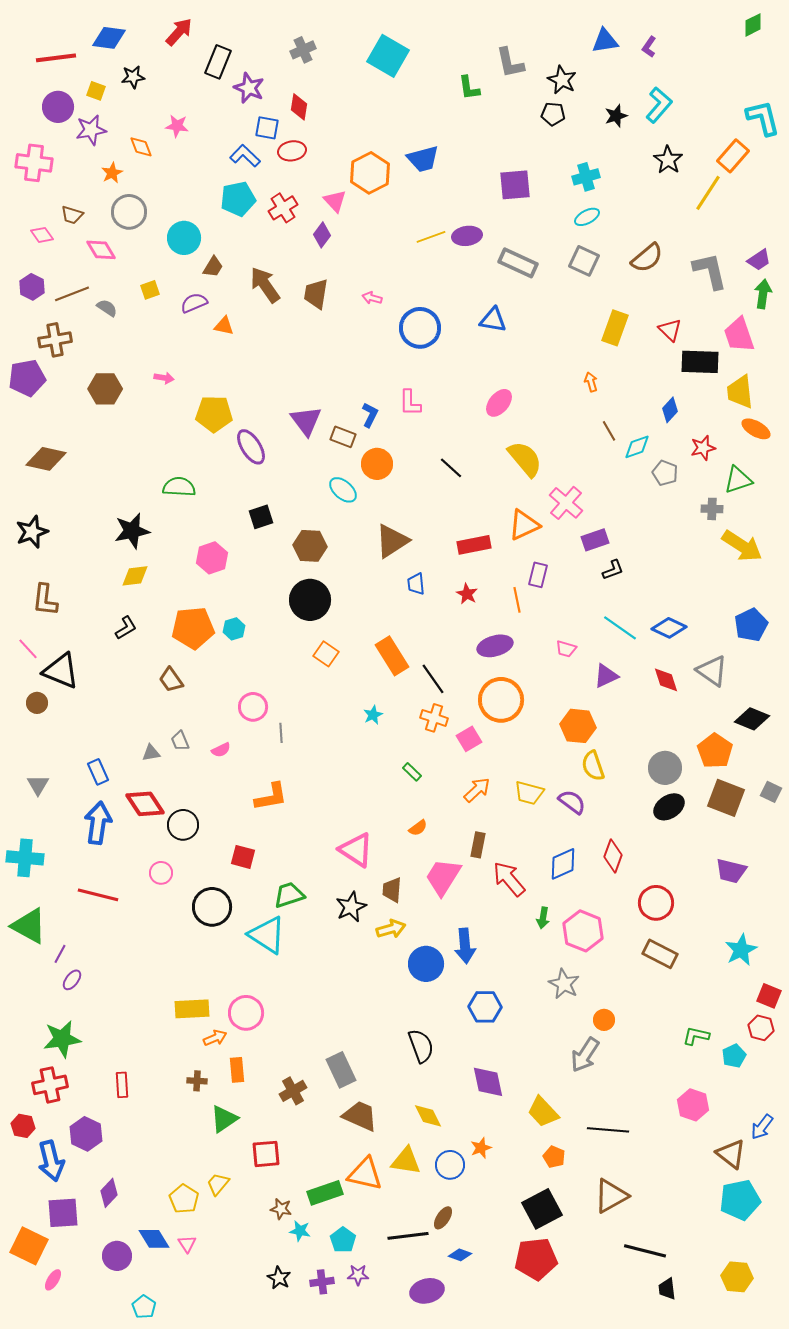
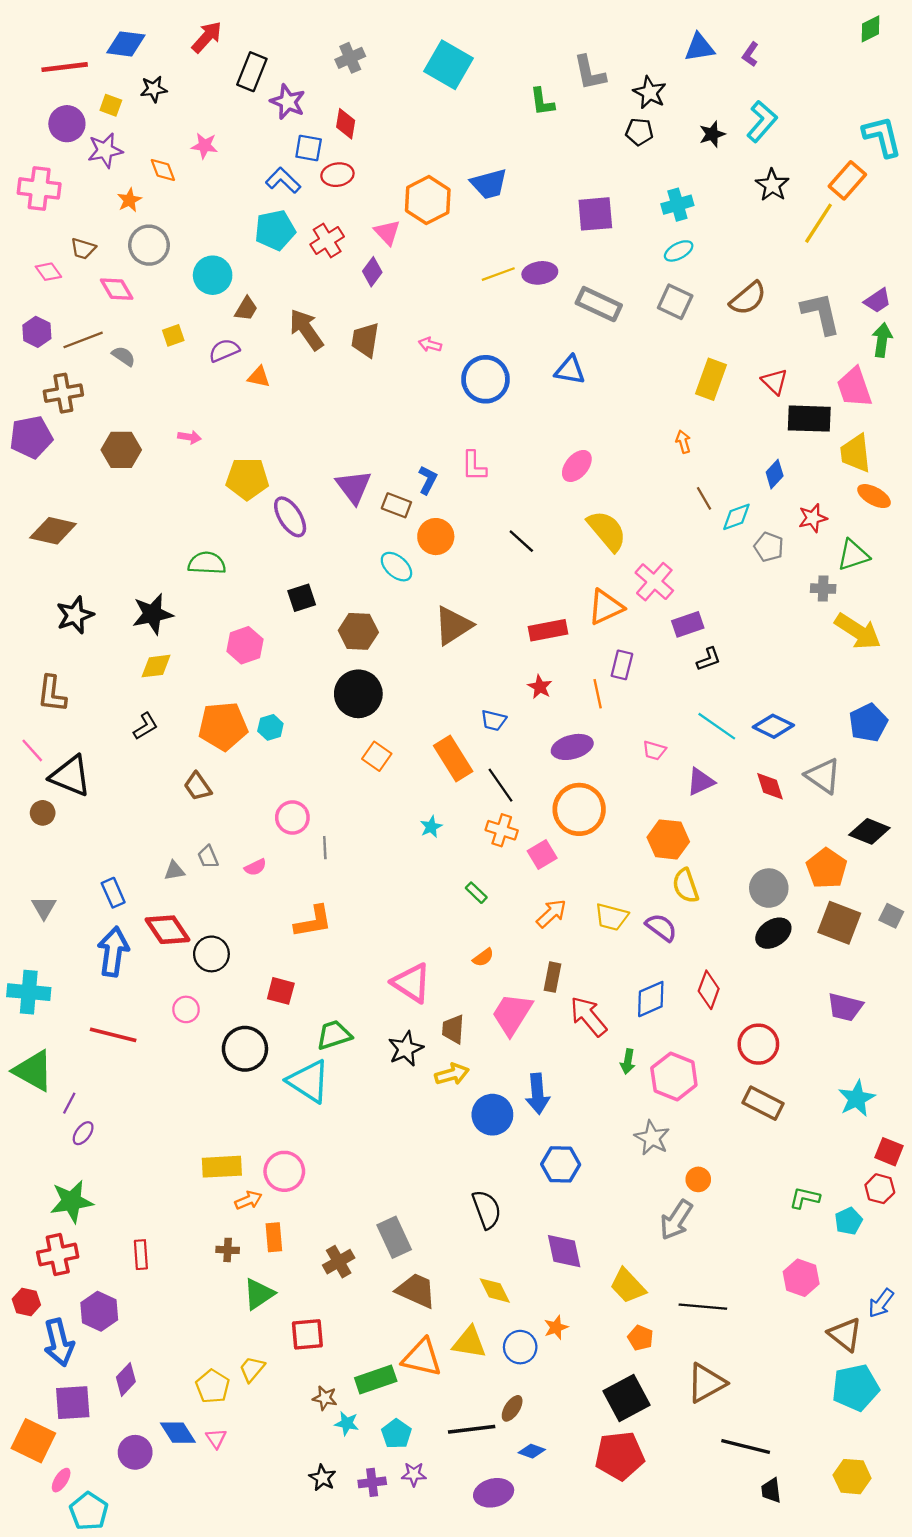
black star: (32, 532) -> (75, 615), moved
blue trapezoid: (416, 584) -> (494, 720), moved, turned -70
cyan pentagon: (144, 1307) -> (89, 1511), moved, size x1.4

